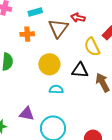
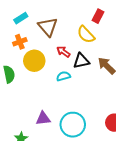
red arrow: (78, 18) -> (63, 52), moved, turned 40
yellow circle: (49, 64) -> (34, 61), moved
cyan semicircle: (56, 89) -> (63, 76), moved

